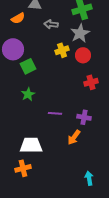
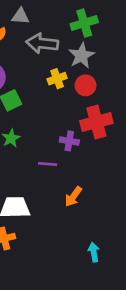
gray arrow: (51, 24) -> (42, 43), size x1.6
red cross: (91, 82) -> (96, 122), size x1.6
purple cross: (84, 117) -> (69, 141), moved

